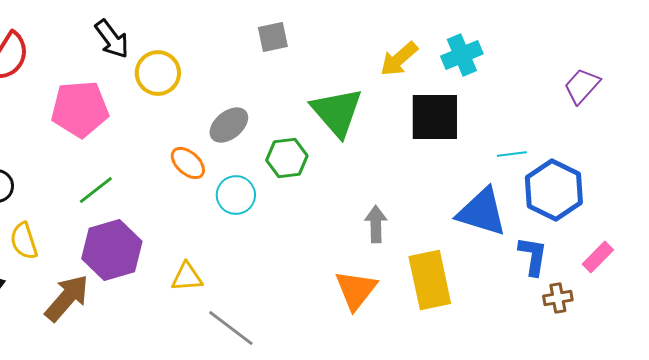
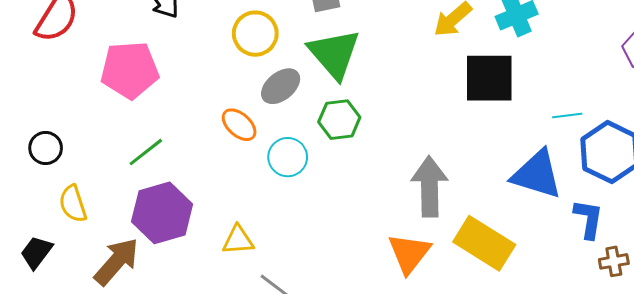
yellow circle: (158, 73) -> (255, 34), moved
green triangle: (337, 112) -> (334, 54), moved
gray arrow: (376, 224) -> (429, 186), size x1.6
yellow rectangle: (430, 280) -> (484, 243), turned -46

